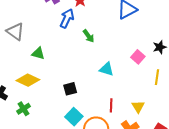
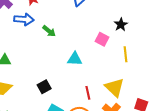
blue arrow: (67, 18) -> (24, 19), turned 84
yellow triangle: (138, 107) -> (114, 87), size x1.5

